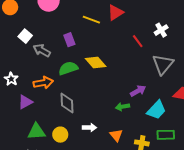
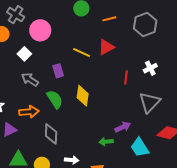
white square: (25, 36) -> (24, 54), moved
red line: (138, 41) -> (126, 77), turned 40
yellow diamond: (96, 63) -> (83, 96), turned 45
green semicircle: (68, 68) -> (55, 99), turned 72
cyan trapezoid: (156, 110) -> (140, 148), turned 100

